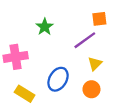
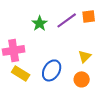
purple line: (85, 40) -> (67, 20), moved
yellow rectangle: (25, 94) -> (21, 73), moved

